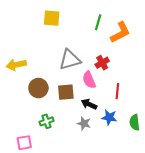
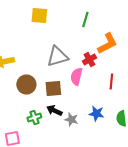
orange L-shape: (120, 32) -> (107, 44), moved
pink semicircle: (89, 80) -> (76, 76), turned 36
red line: (117, 91) -> (111, 82), moved
black arrow: (89, 104) -> (54, 110), moved

